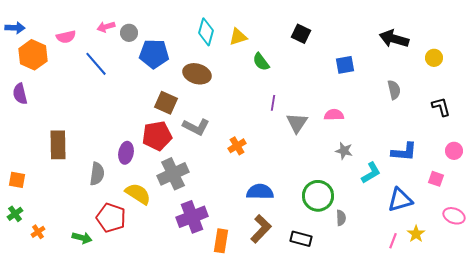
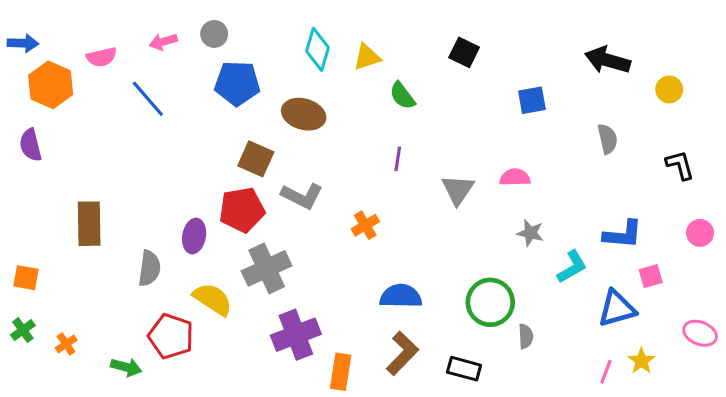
gray circle: (129, 33) -> (214, 34), moved
purple line: (273, 103) -> (398, 159), moved
pink square: (436, 179) -> (651, 276), moved, turned -35
orange cross: (38, 232) -> (66, 344), moved

